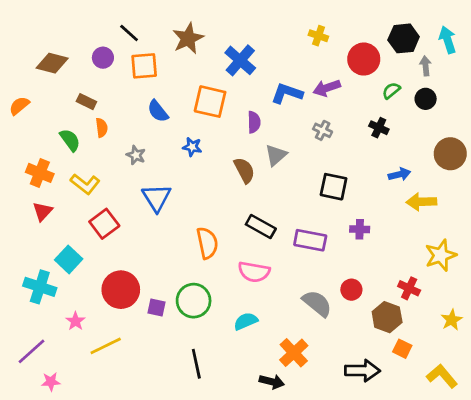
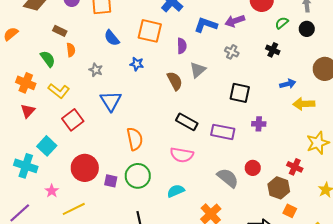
orange semicircle: (207, 243) -> (135, 139), moved

